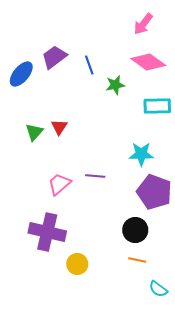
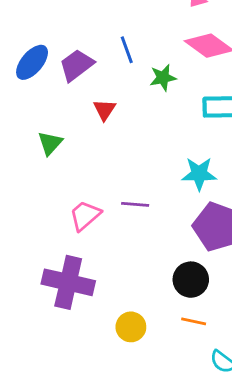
purple trapezoid: (54, 57) -> (77, 65), moved
red triangle: (59, 127) -> (104, 110), moved
yellow circle: (77, 264) -> (131, 327), moved

